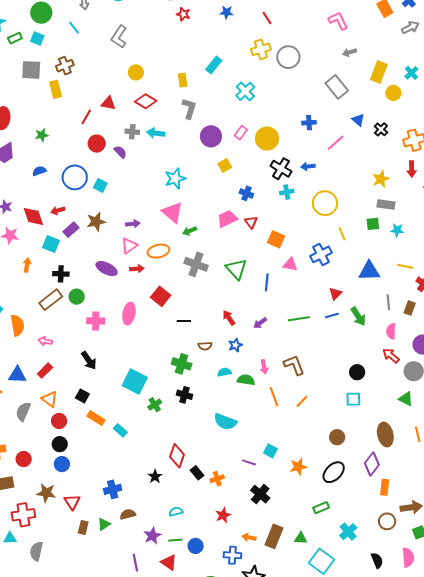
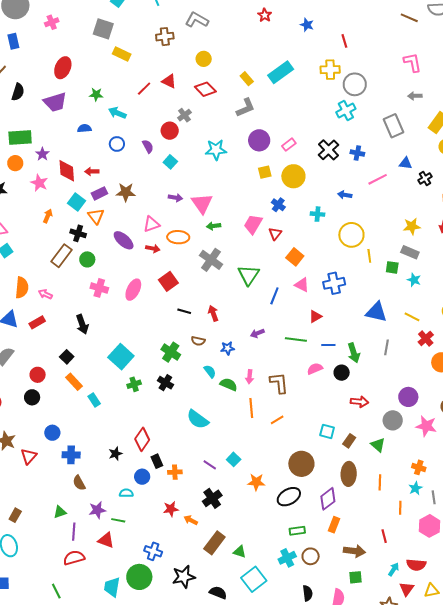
gray L-shape: (119, 37) -> (197, 20), turned 70
cyan rectangle: (214, 65) -> (281, 72), size x1.4
brown cross: (65, 66) -> (165, 37), moved
yellow rectangle: (183, 80) -> (247, 79), turned -48
yellow rectangle: (56, 89) -> (122, 54), turned -66
cyan cross: (245, 91) -> (346, 111), moved
gray L-shape: (189, 108) -> (246, 108), turned 35
blue triangle: (358, 120) -> (406, 163), turned -48
gray cross: (132, 132) -> (184, 115), turned 32
cyan arrow: (156, 133) -> (117, 113), moved
yellow circle: (267, 139) -> (293, 176), moved
red circle: (97, 144) -> (170, 131), moved
purple semicircle: (120, 152) -> (148, 146), moved
black cross: (281, 169) -> (329, 150), moved
blue circle: (75, 177) -> (117, 144), size x0.6
cyan star: (175, 179) -> (216, 150), moved
cyan square: (100, 185) -> (170, 162), moved
pink trapezoid: (227, 219) -> (253, 224), turned -50
purple arrow: (133, 224) -> (175, 198), moved
yellow line: (342, 234) -> (369, 256), moved
red triangle: (335, 294) -> (315, 316), moved
brown rectangle: (51, 300) -> (62, 256), turned -30
brown rectangle: (410, 308) -> (349, 441), moved
red arrow: (229, 318) -> (213, 313), moved
orange semicircle: (17, 325) -> (22, 288), moved
pink semicircle: (391, 331) -> (315, 369), moved, turned 49
red arrow: (391, 356) -> (360, 402), moved, turned 132
cyan semicircle: (224, 372) -> (210, 371), turned 48
black circle: (357, 372) -> (342, 373), moved
orange triangle: (50, 399) -> (96, 216), moved
brown circle: (337, 437) -> (301, 464), size x1.6
blue circle: (62, 464) -> (52, 433), moved
green rectangle: (321, 508) -> (297, 531), moved
brown semicircle: (128, 514) -> (79, 483), turned -119
brown circle: (387, 521) -> (311, 556), moved
green triangle: (104, 524) -> (60, 512), moved
brown rectangle: (83, 527) -> (15, 515), moved
orange arrow: (249, 537) -> (191, 520), moved
blue circle: (196, 546) -> (142, 477), moved
blue cross: (232, 555) -> (153, 551), moved
red triangle: (169, 562) -> (106, 540), turned -30

